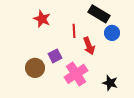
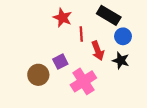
red star: (42, 19) -> (63, 18), moved
black star: (110, 83) -> (121, 60), moved

